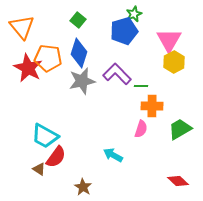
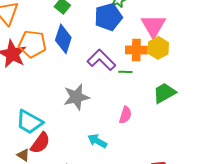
gray star: (82, 81) -> (76, 97), moved
orange cross: (152, 106) -> (136, 50), moved
green trapezoid: (180, 129) -> (164, 93), moved

